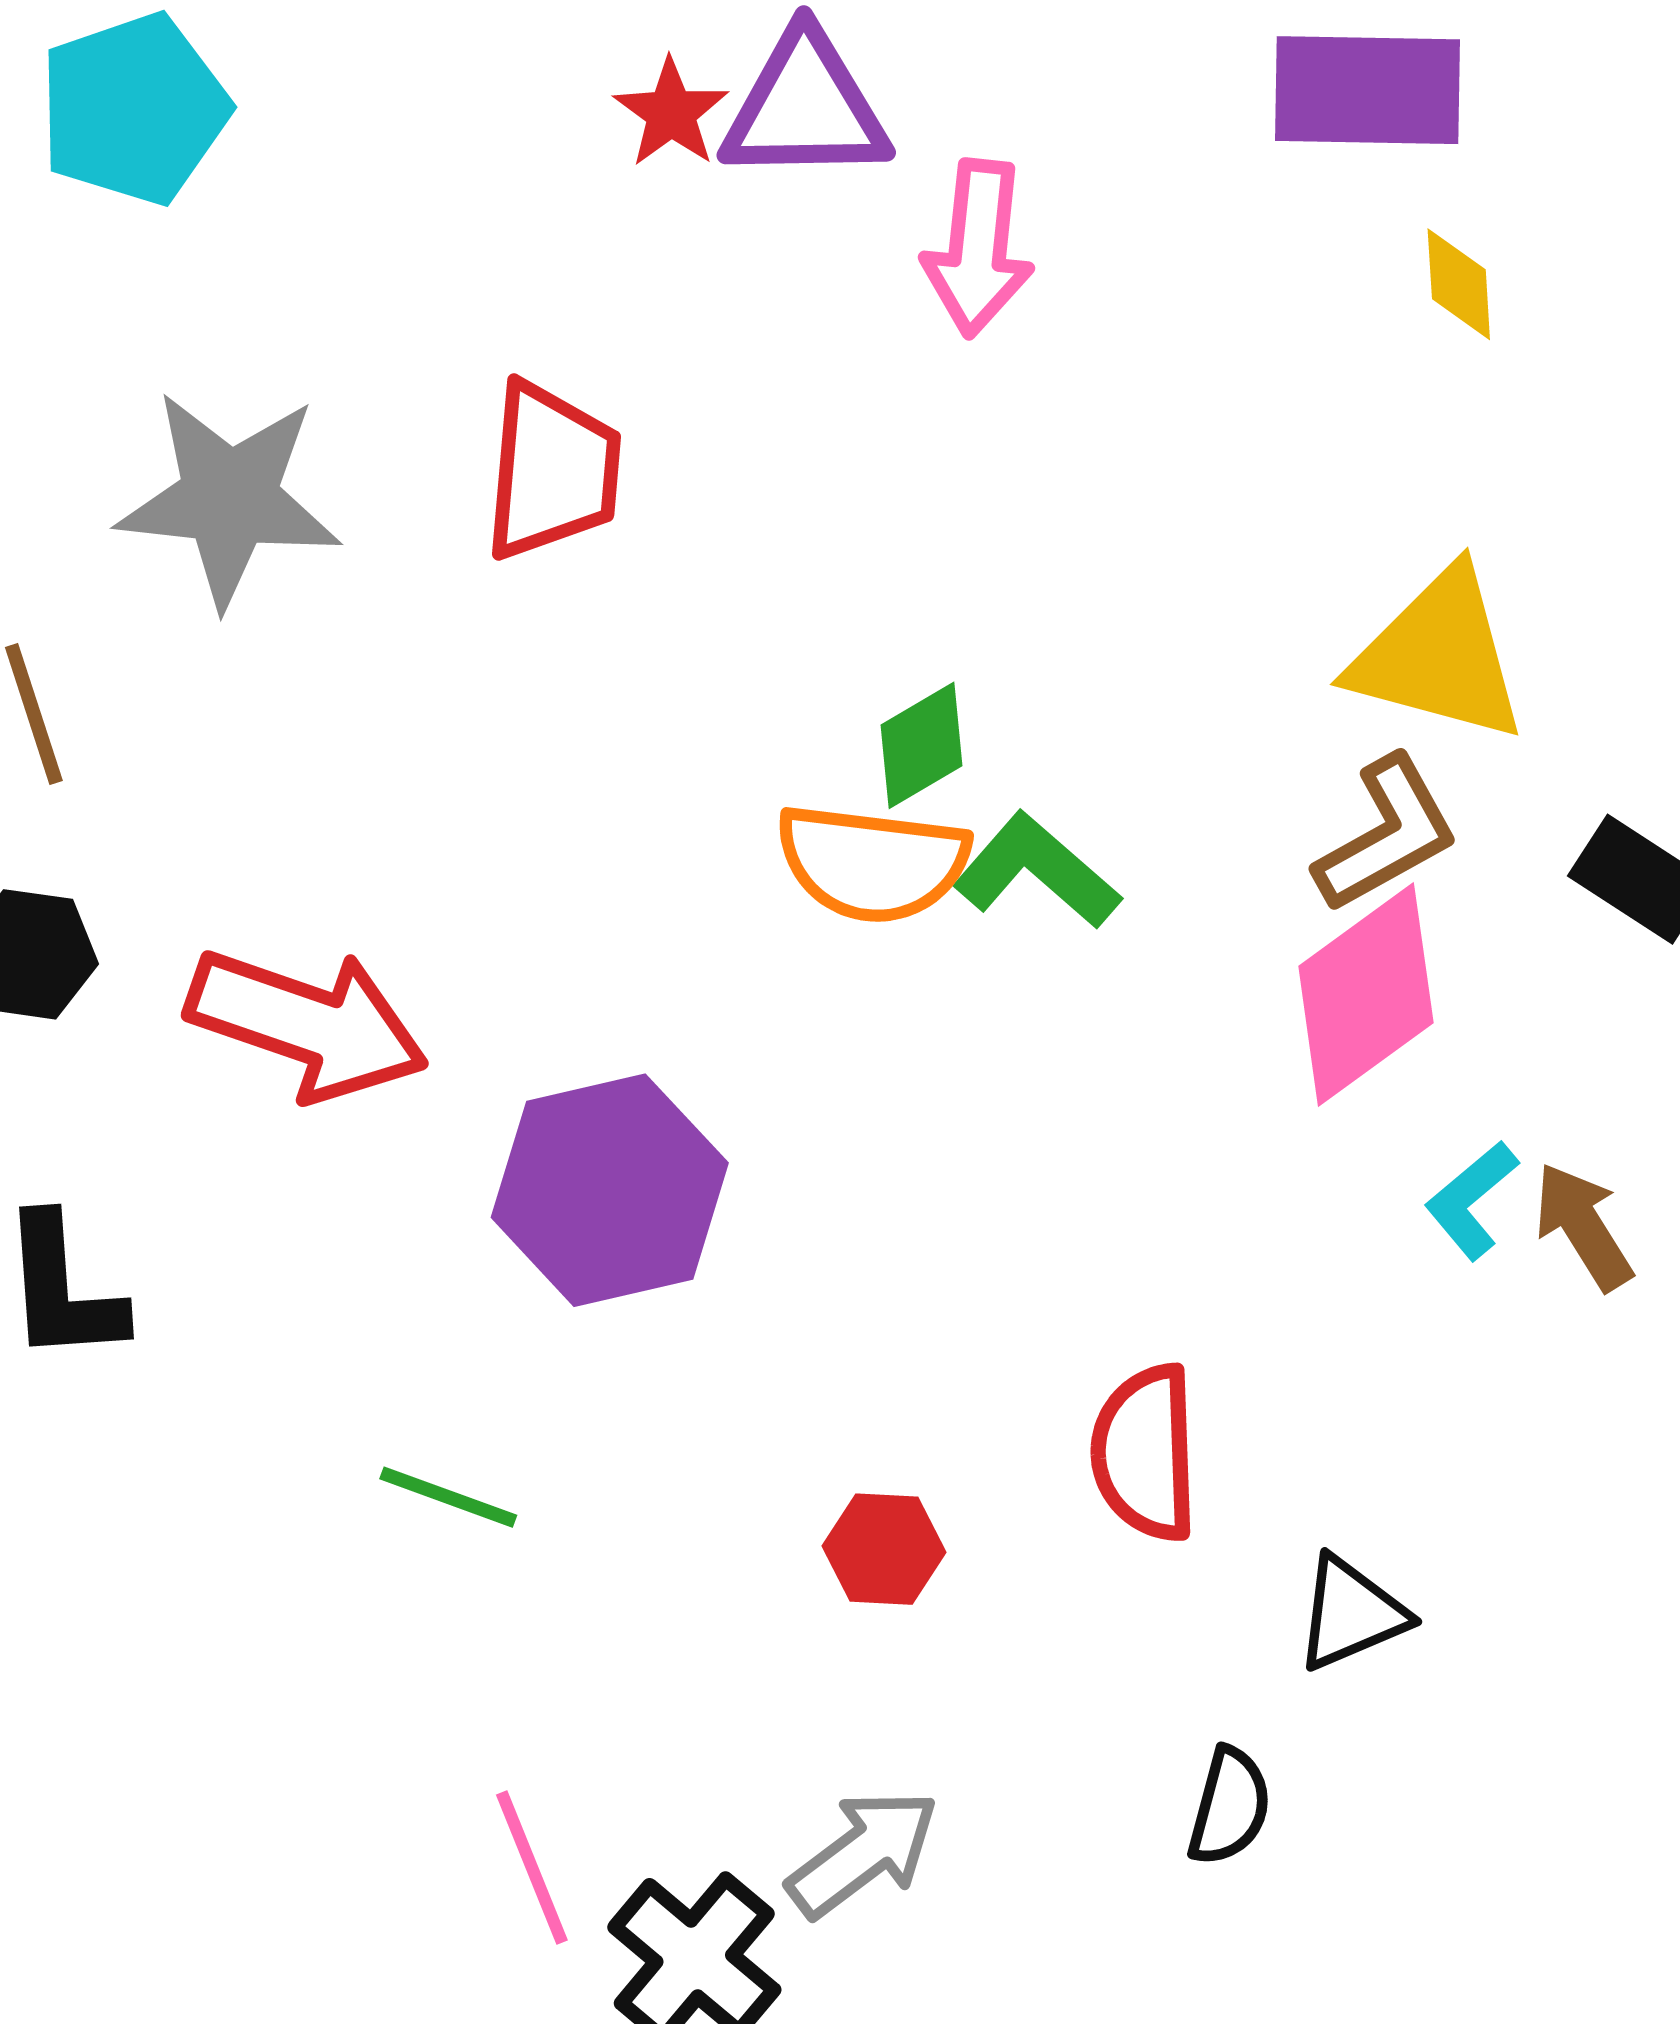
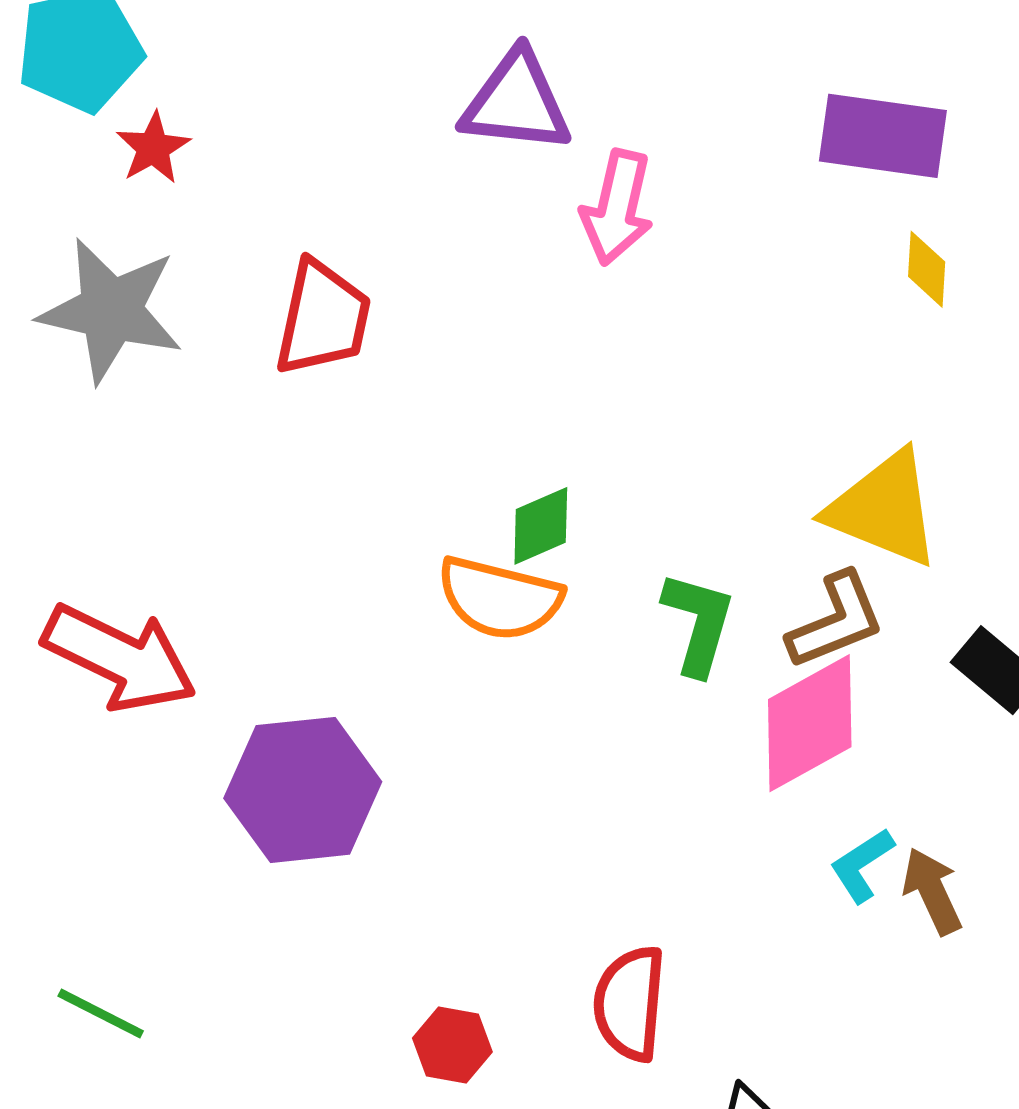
red star: (671, 113) -> (153, 148), moved
green L-shape: (1037, 871) -> (698, 623), moved, turned 58
green line: (448, 1497) -> (101, 1013), moved

